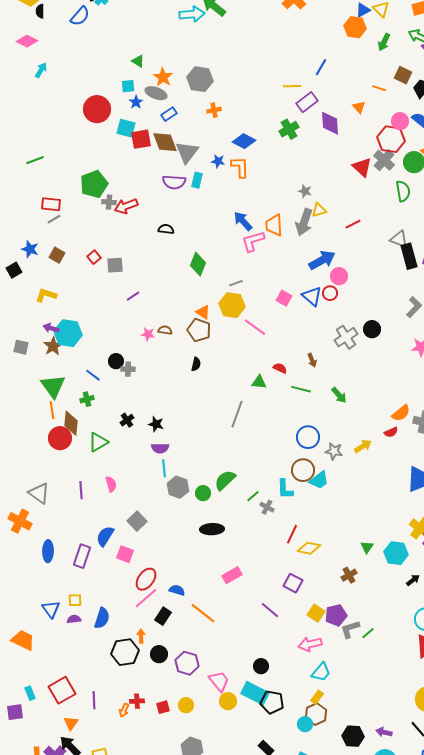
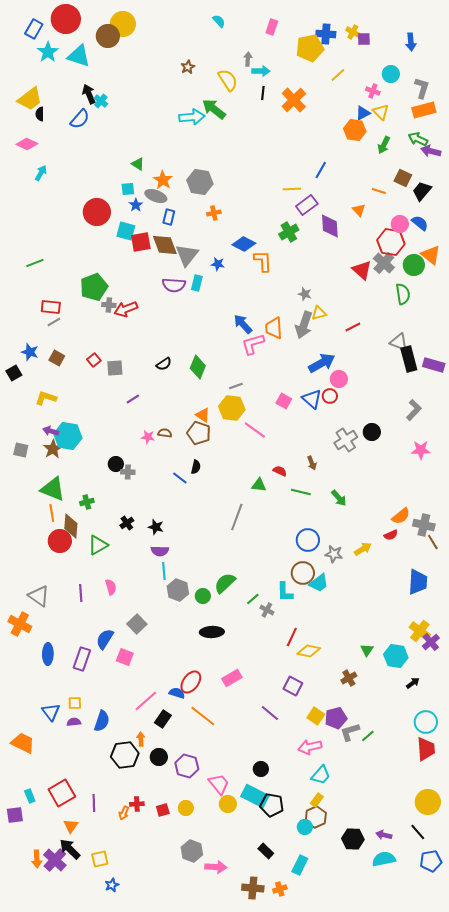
blue rectangle: (169, 114) -> (169, 217), turned -42
orange L-shape: (240, 167) -> (263, 261), moved
black semicircle: (166, 229) -> (164, 364), moved, turned 140
blue line: (93, 375) -> (180, 478), moved
green triangle: (53, 386) -> (53, 489), turned -32
red ellipse: (146, 579) -> (191, 682), moved

